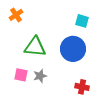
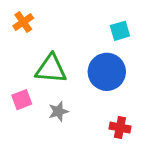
cyan square: (82, 21) -> (120, 31), turned -32
pink square: (21, 75) -> (22, 100), moved, turned -32

